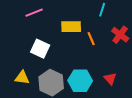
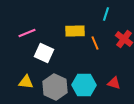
pink line: (34, 13) -> (27, 33), moved
red triangle: (110, 79) -> (114, 83), turned -32

